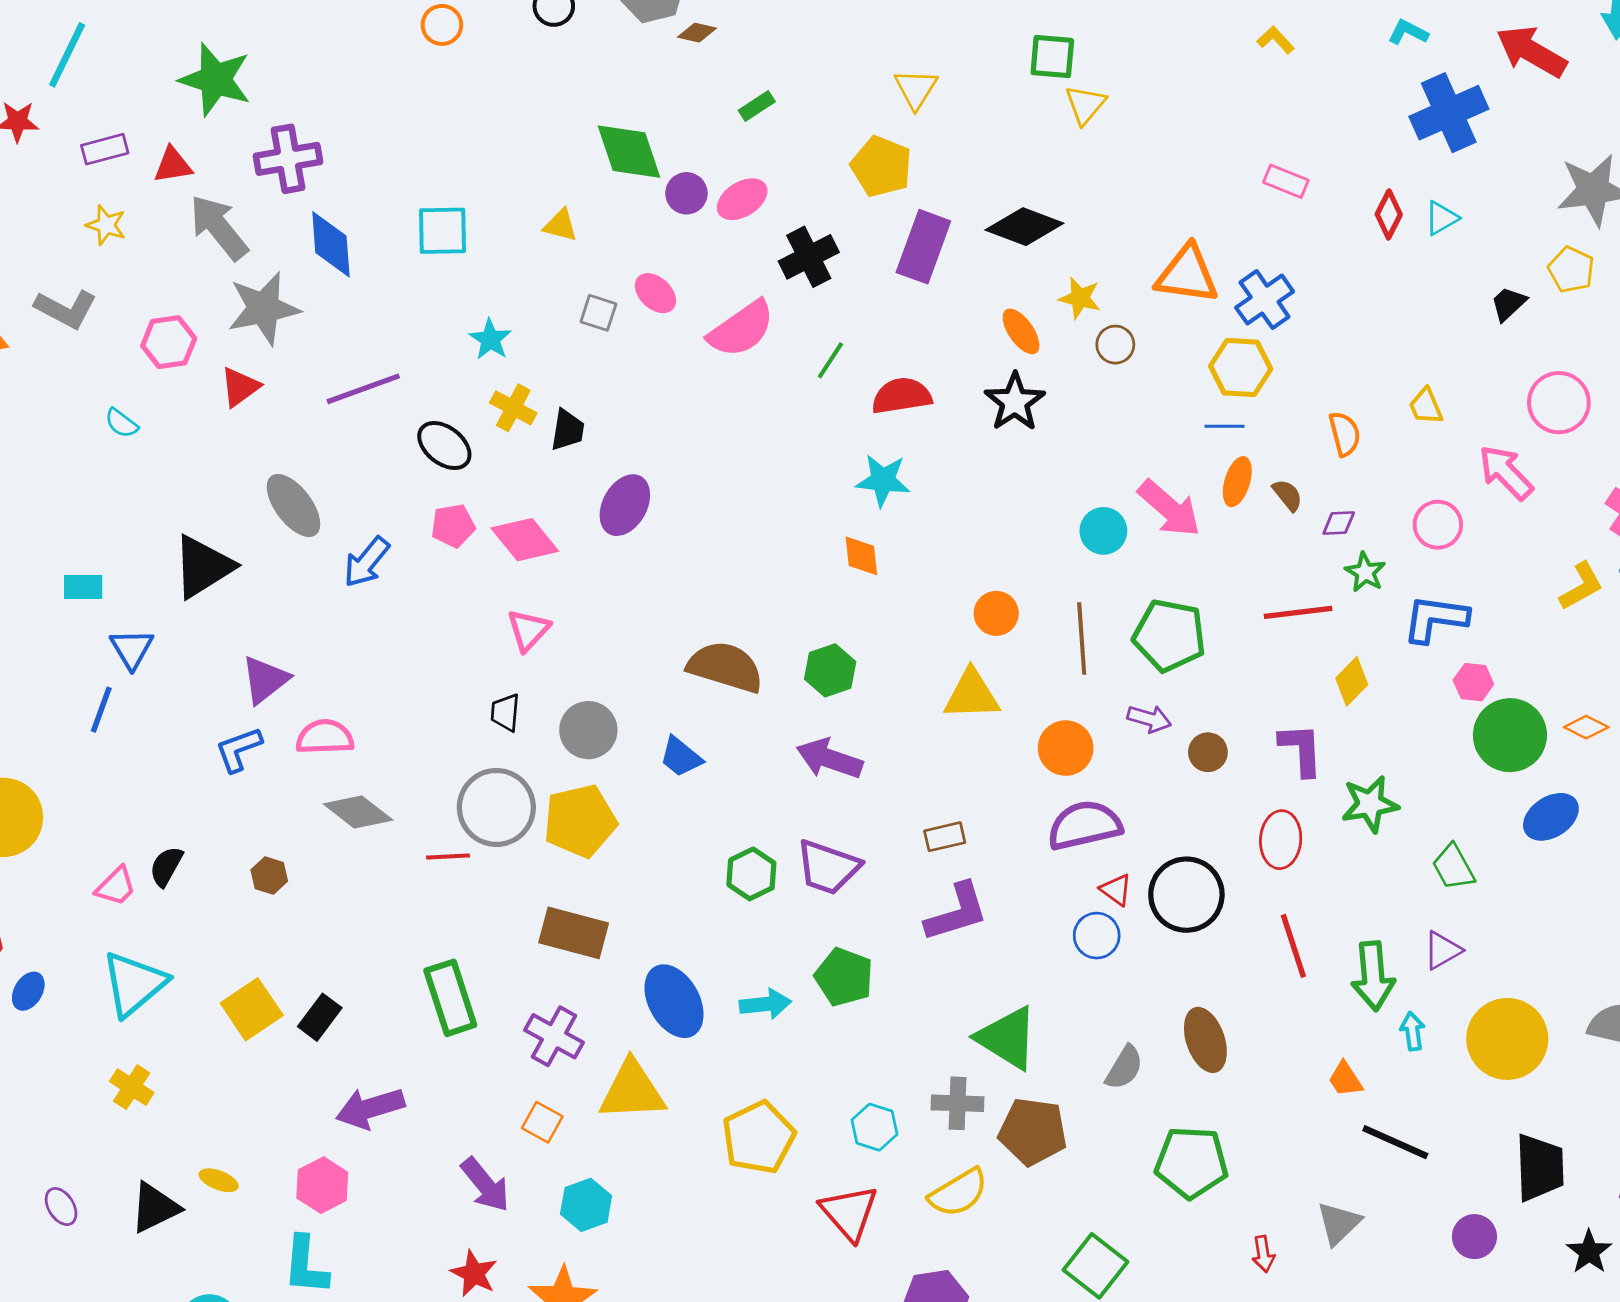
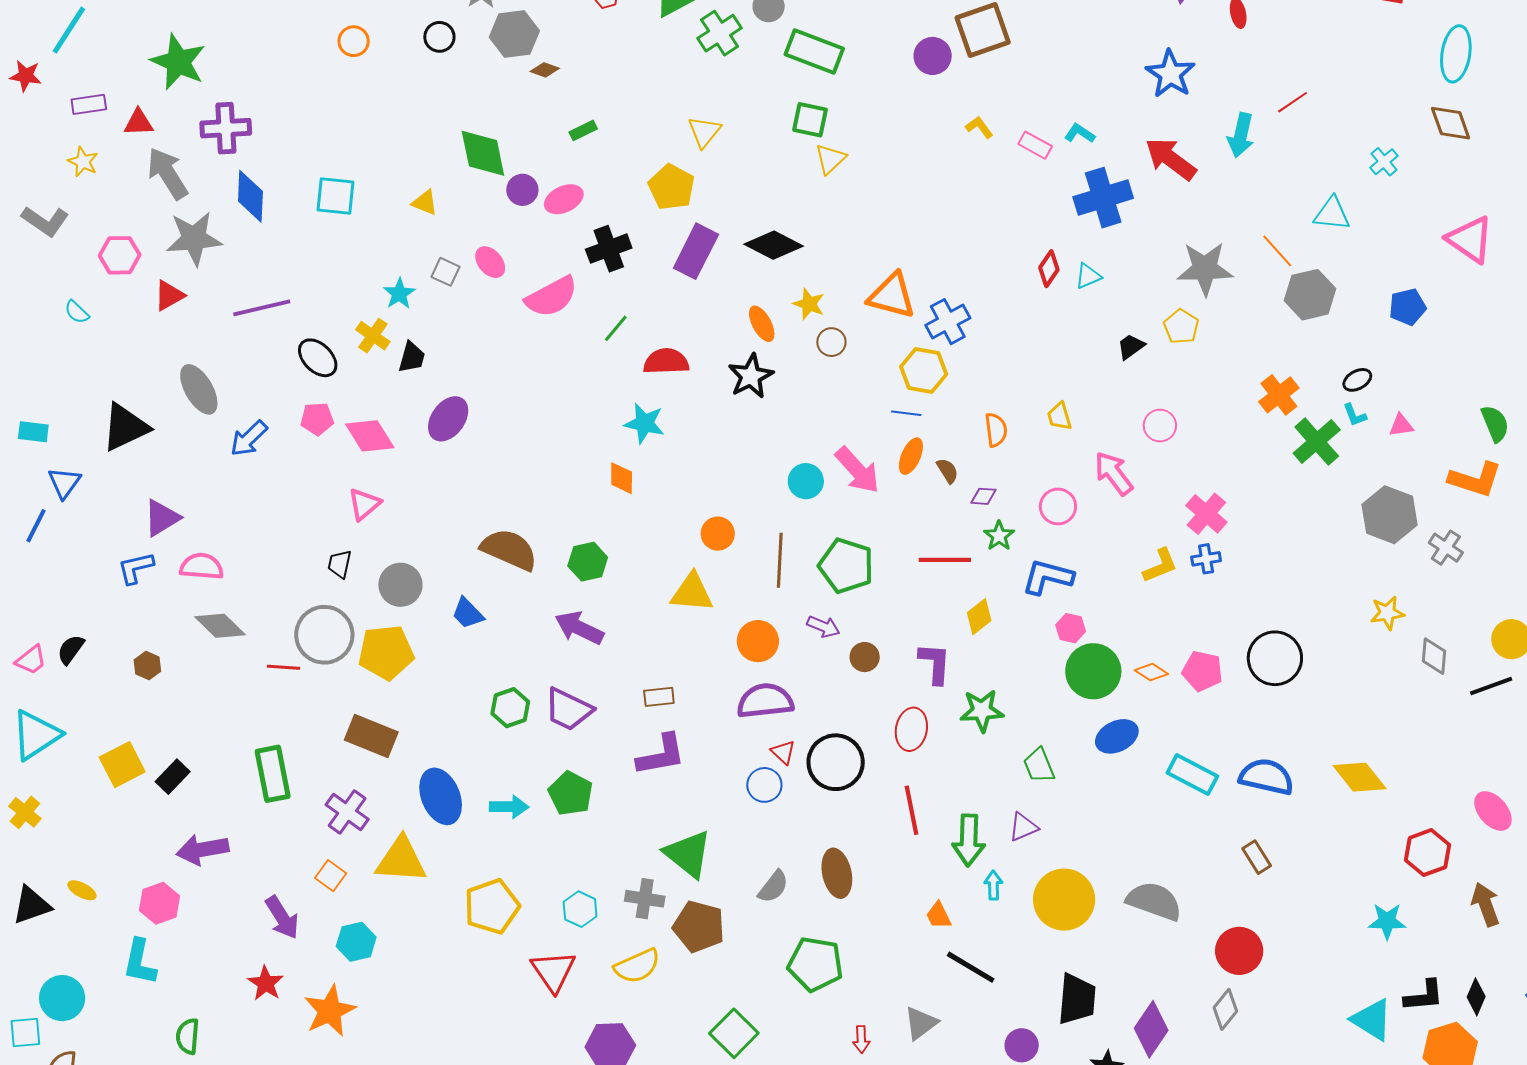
pink rectangle: (1286, 181) -> (1035, 145), moved
cyan star: (490, 339) -> (399, 294), moved
pink circle: (1559, 403) -> (1160, 426), size x0.7

